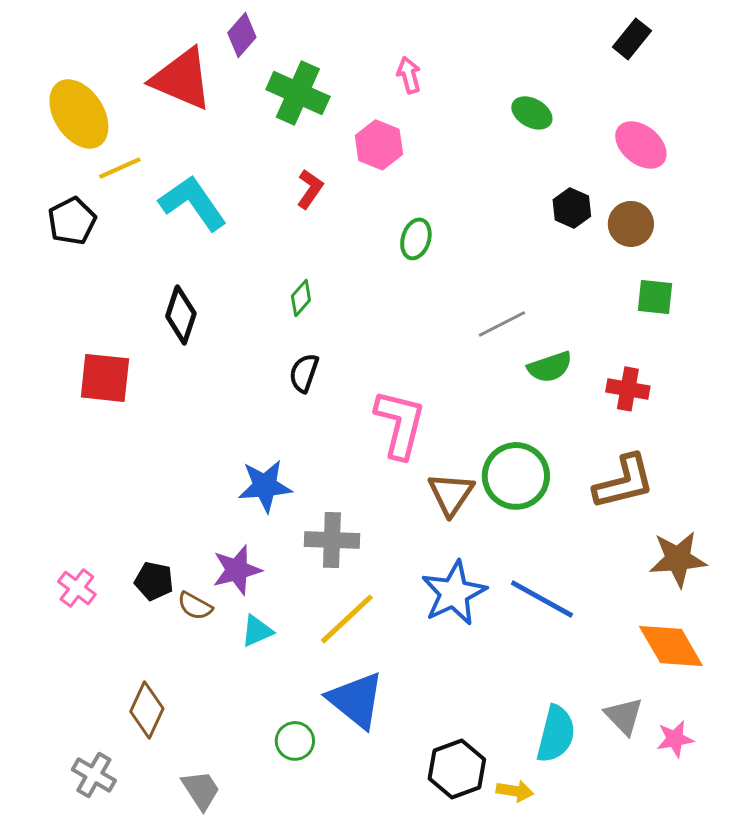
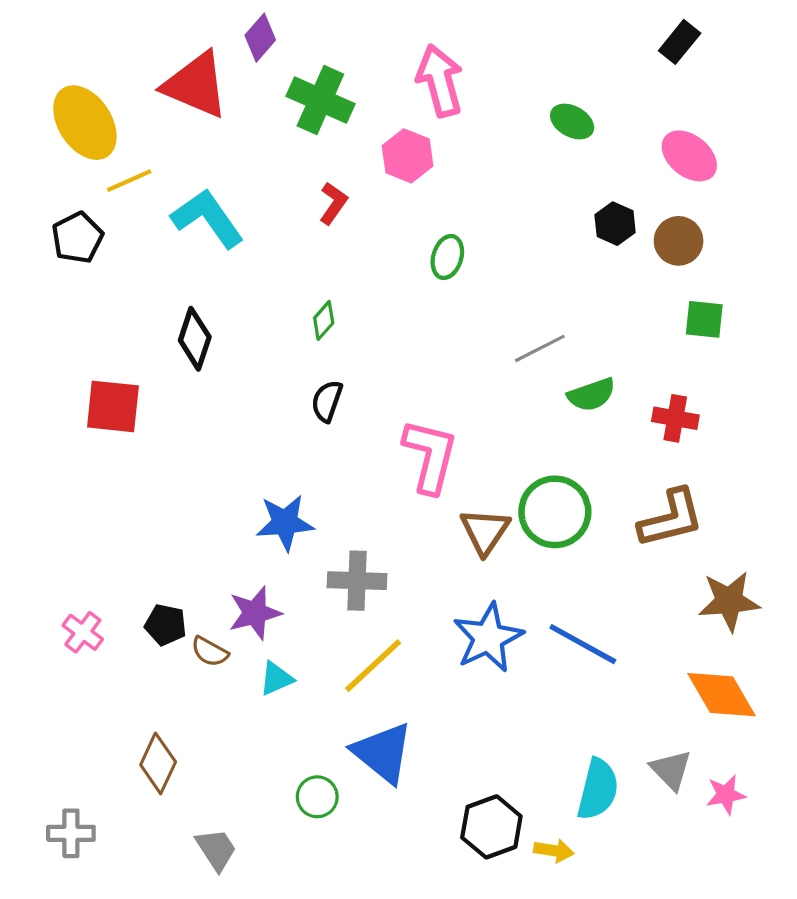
pink arrow: (409, 75) -> (440, 81), size x1.8
gray cross: (94, 775) -> (71, 833), moved, turned -30

